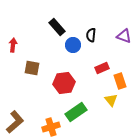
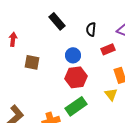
blue circle: (73, 45) -> (73, 55), moved
red rectangle: (102, 68) -> (108, 49), moved
red hexagon: (64, 83) -> (76, 77), moved

